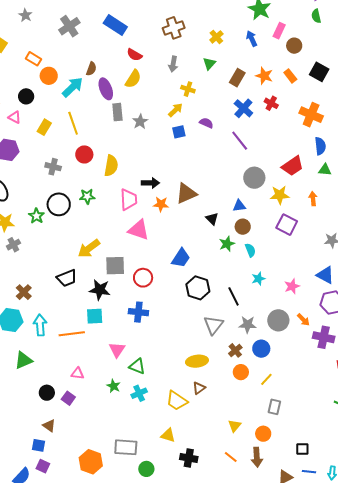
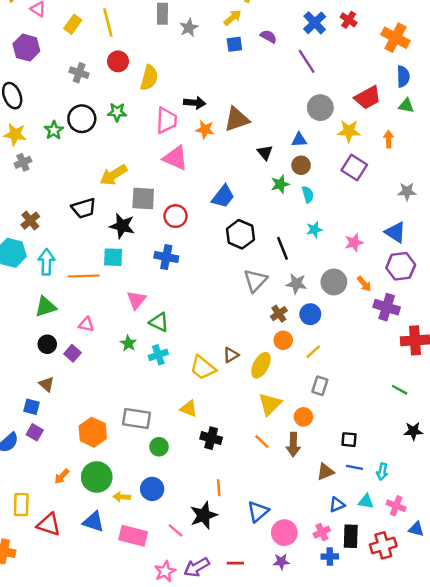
green triangle: (23, 360) -> (46, 307), moved
yellow ellipse: (197, 361) -> (261, 365), moved, turned -60
yellow triangle: (235, 426) -> (270, 404), size x1.5

